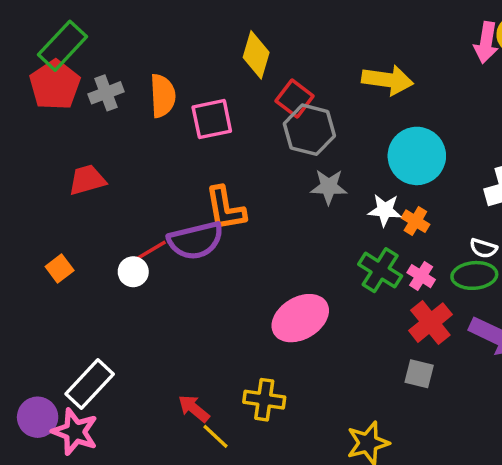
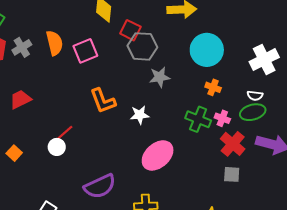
white star: (385, 210) -> (140, 115), moved
purple semicircle: (196, 240) -> (100, 186), moved

